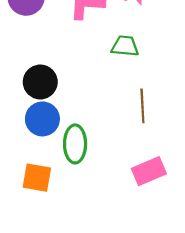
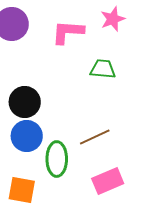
brown line: (142, 106) -> (95, 137), moved, turned 68
pink rectangle: (149, 171) -> (108, 181), moved

